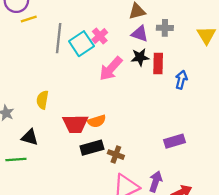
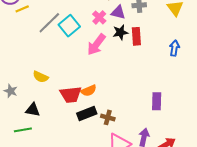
pink cross: (100, 36) -> (99, 17), moved
gray line: (59, 38) -> (49, 23), turned 45
blue arrow: (181, 80) -> (174, 48), moved
yellow semicircle: (42, 100) -> (41, 77), turned -70
purple rectangle: (174, 141) -> (157, 101), turned -66

